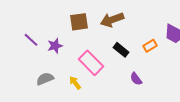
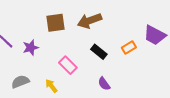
pink rectangle: (91, 63) -> (68, 65), size x0.7
purple semicircle: (136, 79) -> (104, 84), moved

